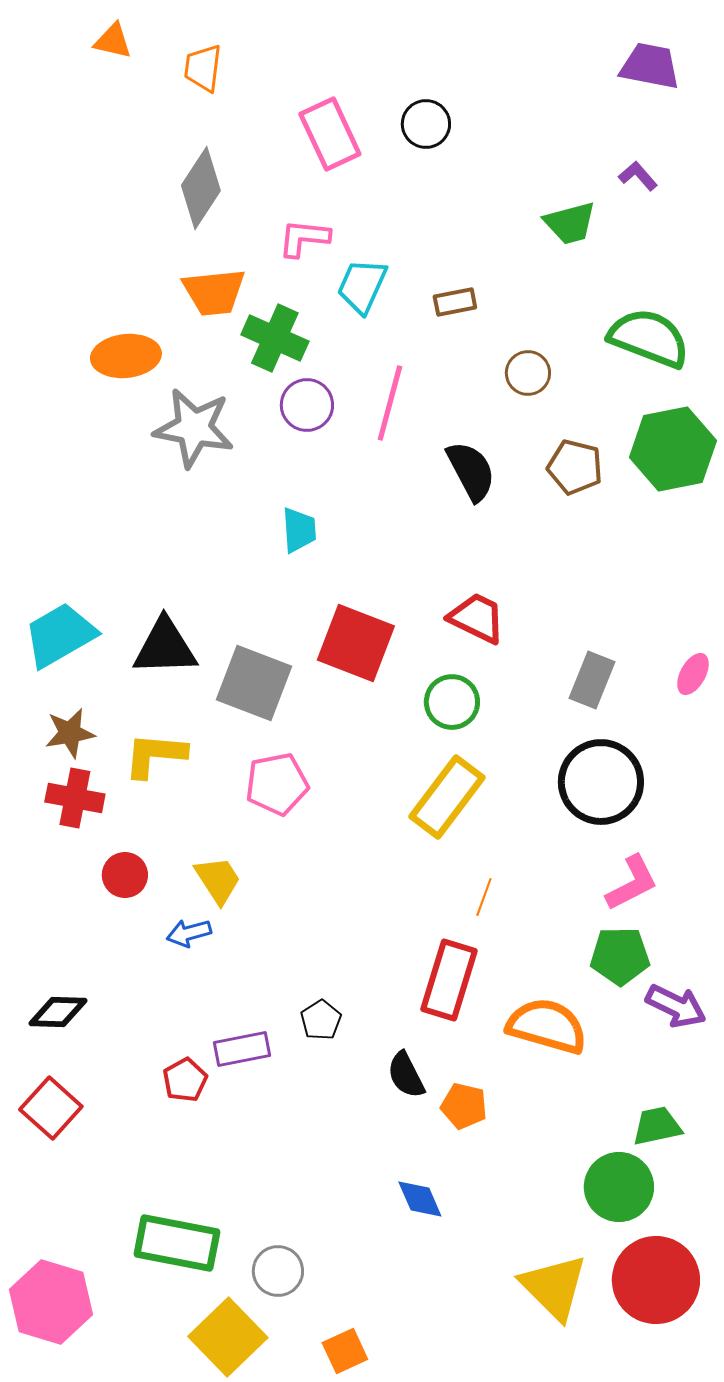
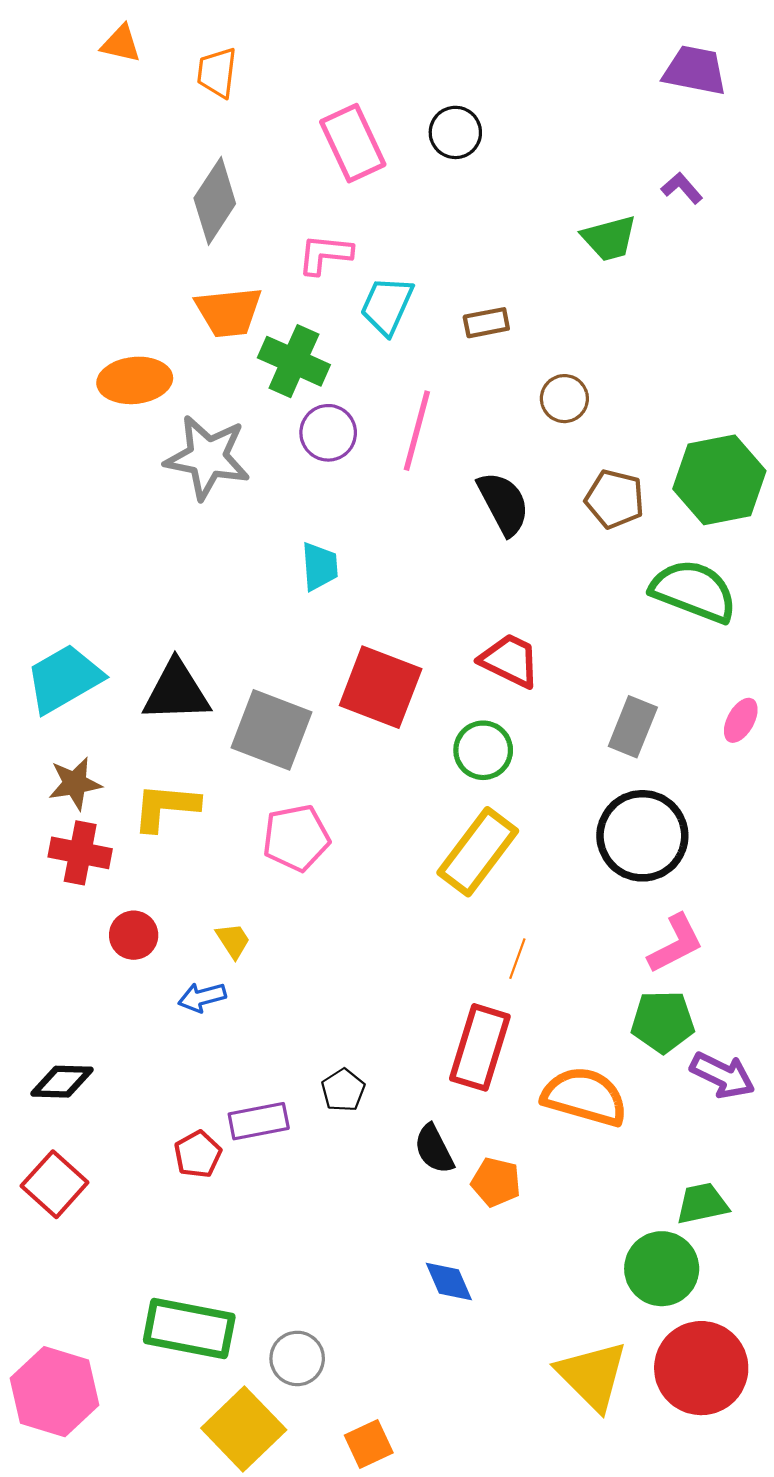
green semicircle: (649, 338) -> (694, 591), moved
yellow trapezoid: (218, 880) -> (233, 941), size x0.7

